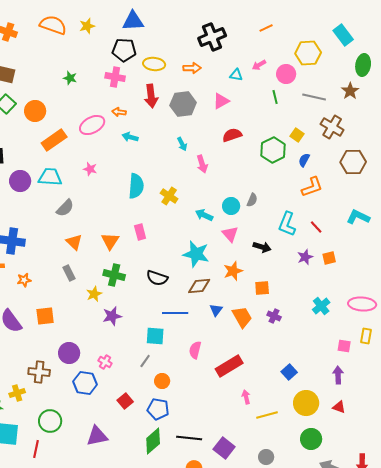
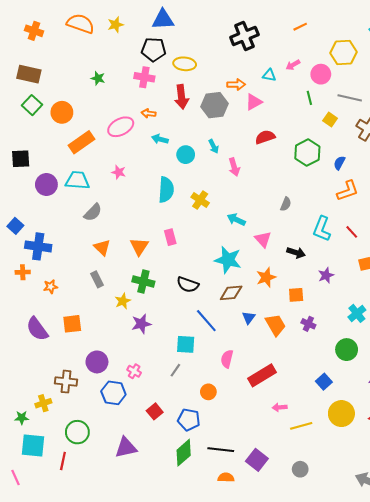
orange arrow: (192, 68) -> (236, 84), moved
yellow square: (297, 135) -> (330, 120), moved
cyan circle: (231, 206) -> (186, 155), moved
purple star: (305, 257) -> (326, 275), moved
blue line: (175, 313) -> (206, 321), turned 50
orange circle: (162, 381) -> (208, 392), moved
pink arrow: (246, 397) -> (280, 407), turned -80
green circle: (311, 439) -> (347, 350), moved

